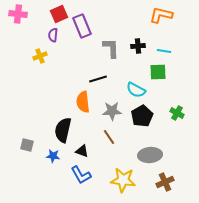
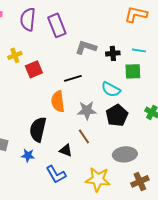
red square: (59, 14) -> (34, 69), moved
purple semicircle: (53, 35) -> (28, 19), moved, size x1.6
black cross: (138, 46) -> (113, 53), moved
gray L-shape: (111, 48) -> (86, 47), turned -70
black triangle: (82, 151) -> (66, 150), moved

